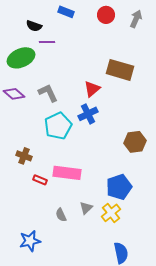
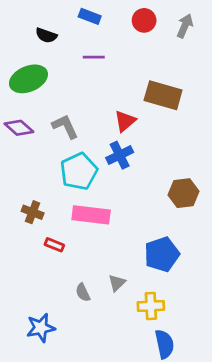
purple line: (47, 42) -> (94, 57), moved
pink rectangle: (67, 173) -> (91, 215), moved
yellow cross: (111, 213) -> (151, 306), moved, turned 36

